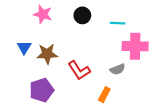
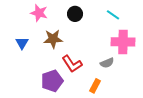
cyan line: (118, 23) -> (113, 15), moved, turned 32
brown star: (47, 54) -> (53, 39), moved
purple pentagon: (42, 90) -> (52, 81), moved

